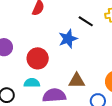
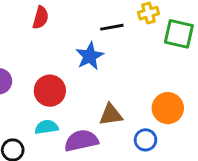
black line: (86, 21) -> (112, 27), turned -35

